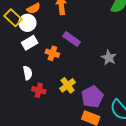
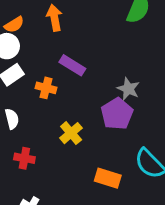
red cross: (39, 90) -> (24, 158), moved
purple pentagon: (92, 97) -> (117, 114), moved

